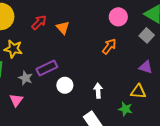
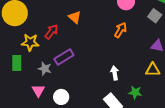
red arrow: (39, 22) -> (51, 32), moved
white circle: (65, 85) -> (61, 97), moved
green star: (125, 109) -> (135, 92), moved

